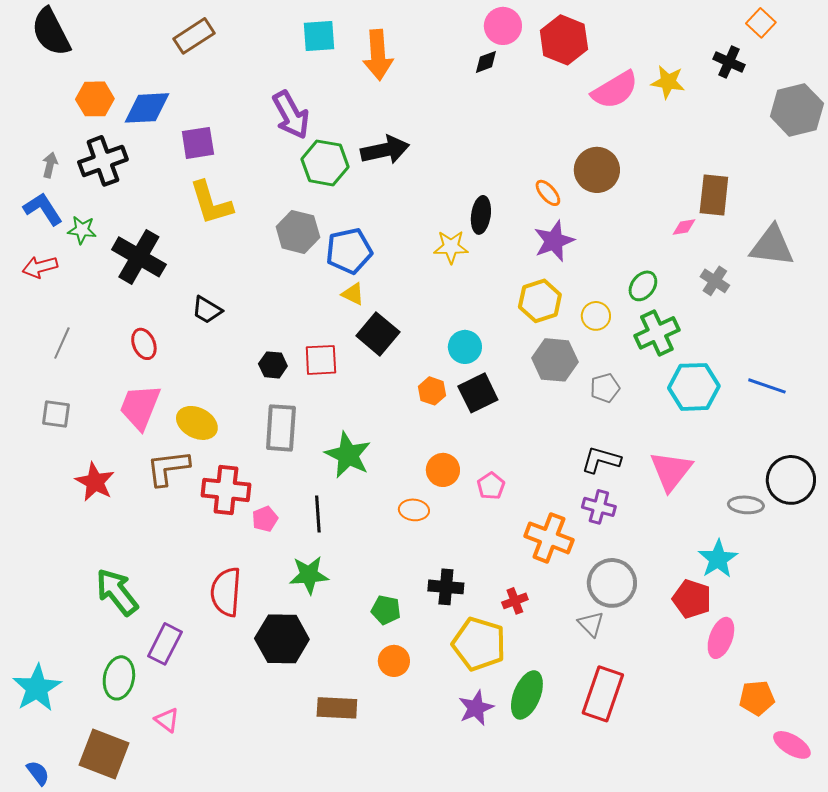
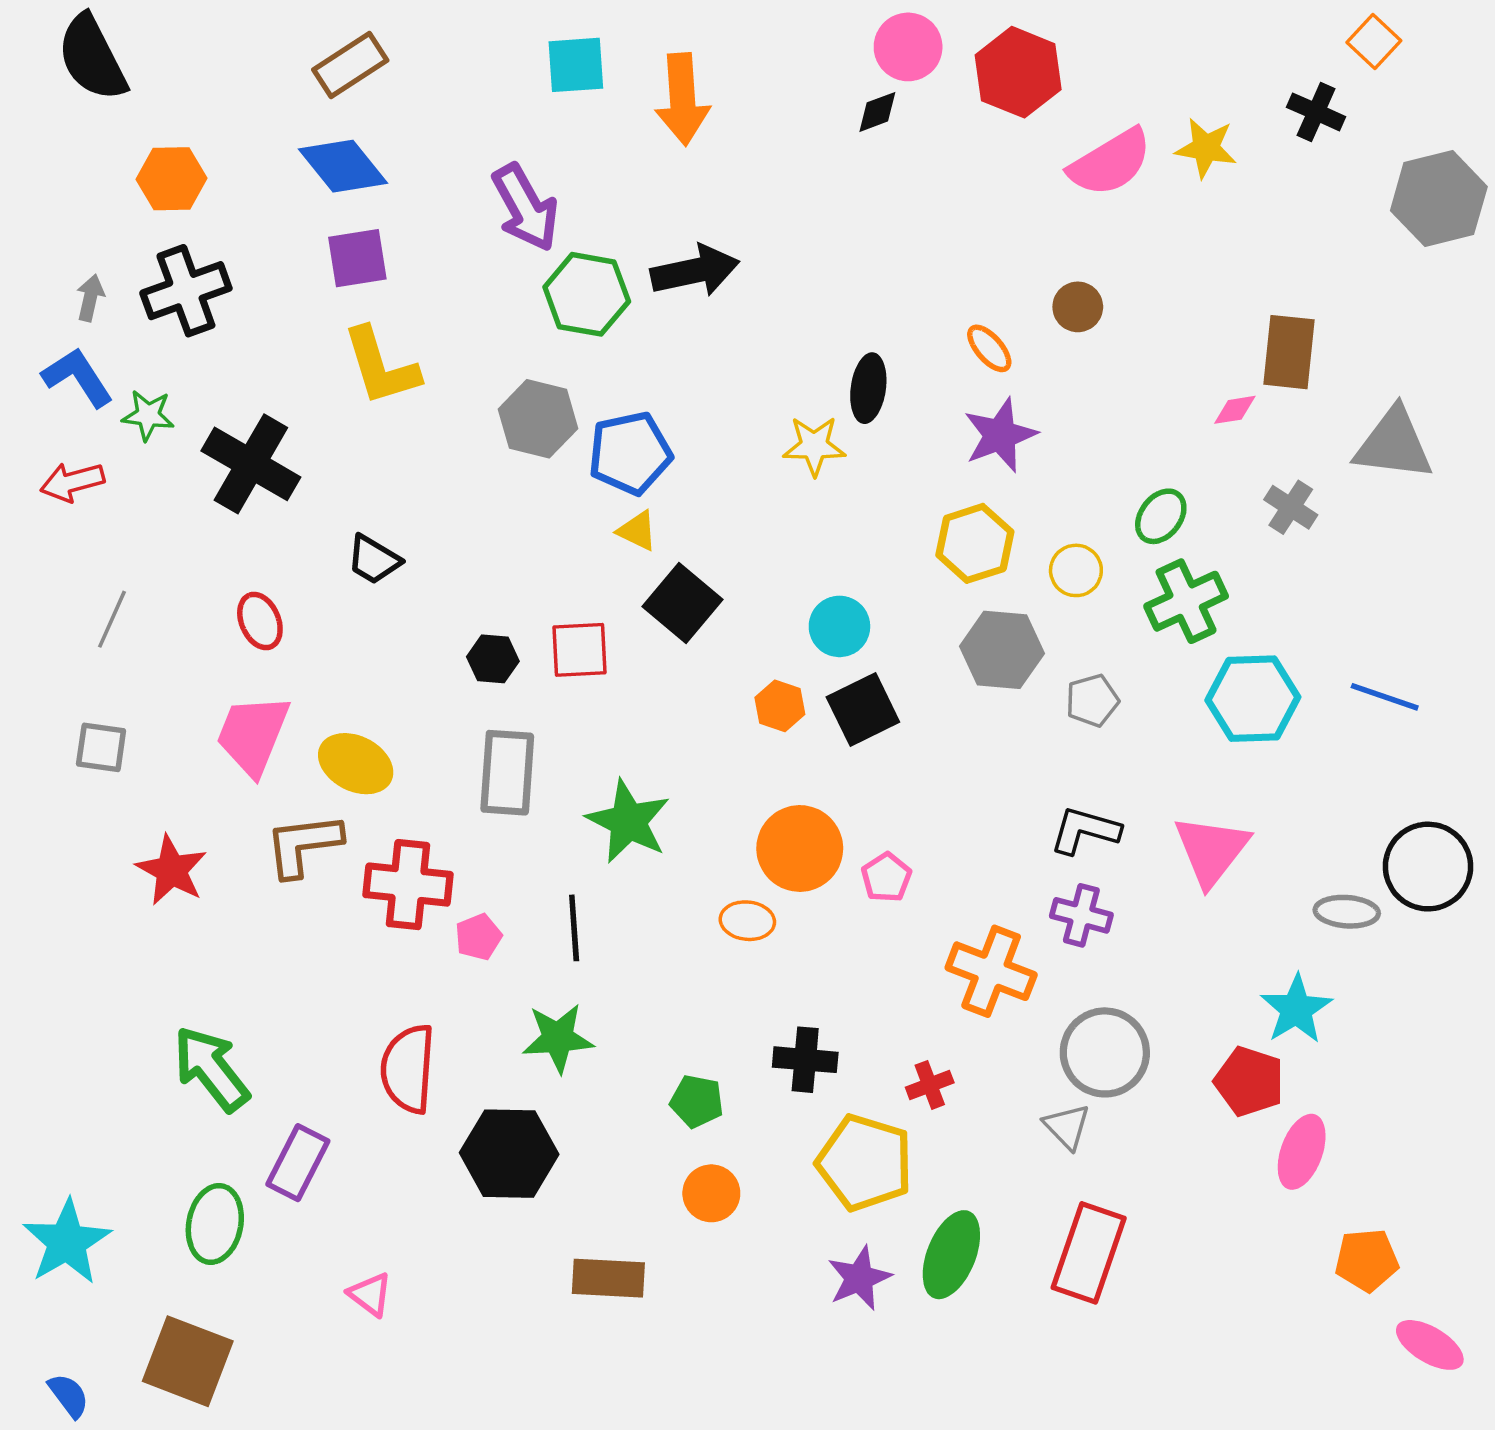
blue diamond: (147, 108) -> (343, 166), moved, turned 54
brown circle: (597, 170) -> (1078, 307), size x0.6
orange circle: (443, 470) -> (800, 848), size x1.4
pink triangle: (167, 720) -> (370, 1294), moved

